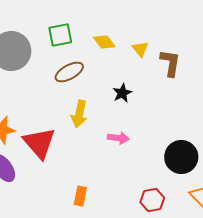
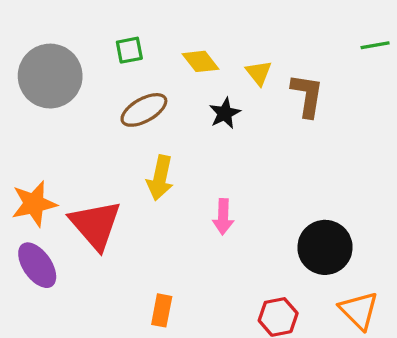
green square: (60, 35) -> (129, 50), size x0.7
black star: (122, 93) -> (225, 113), moved
pink arrow: (118, 138) -> (223, 217), turned 85

